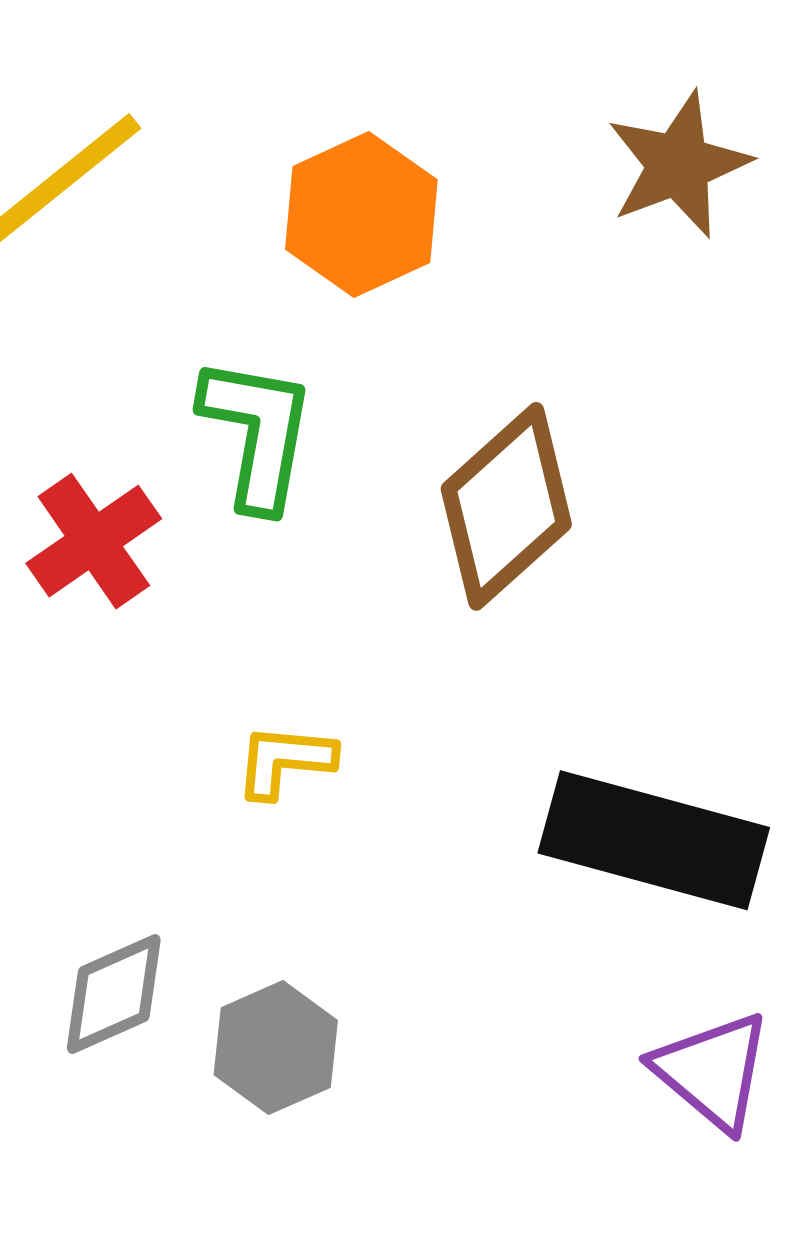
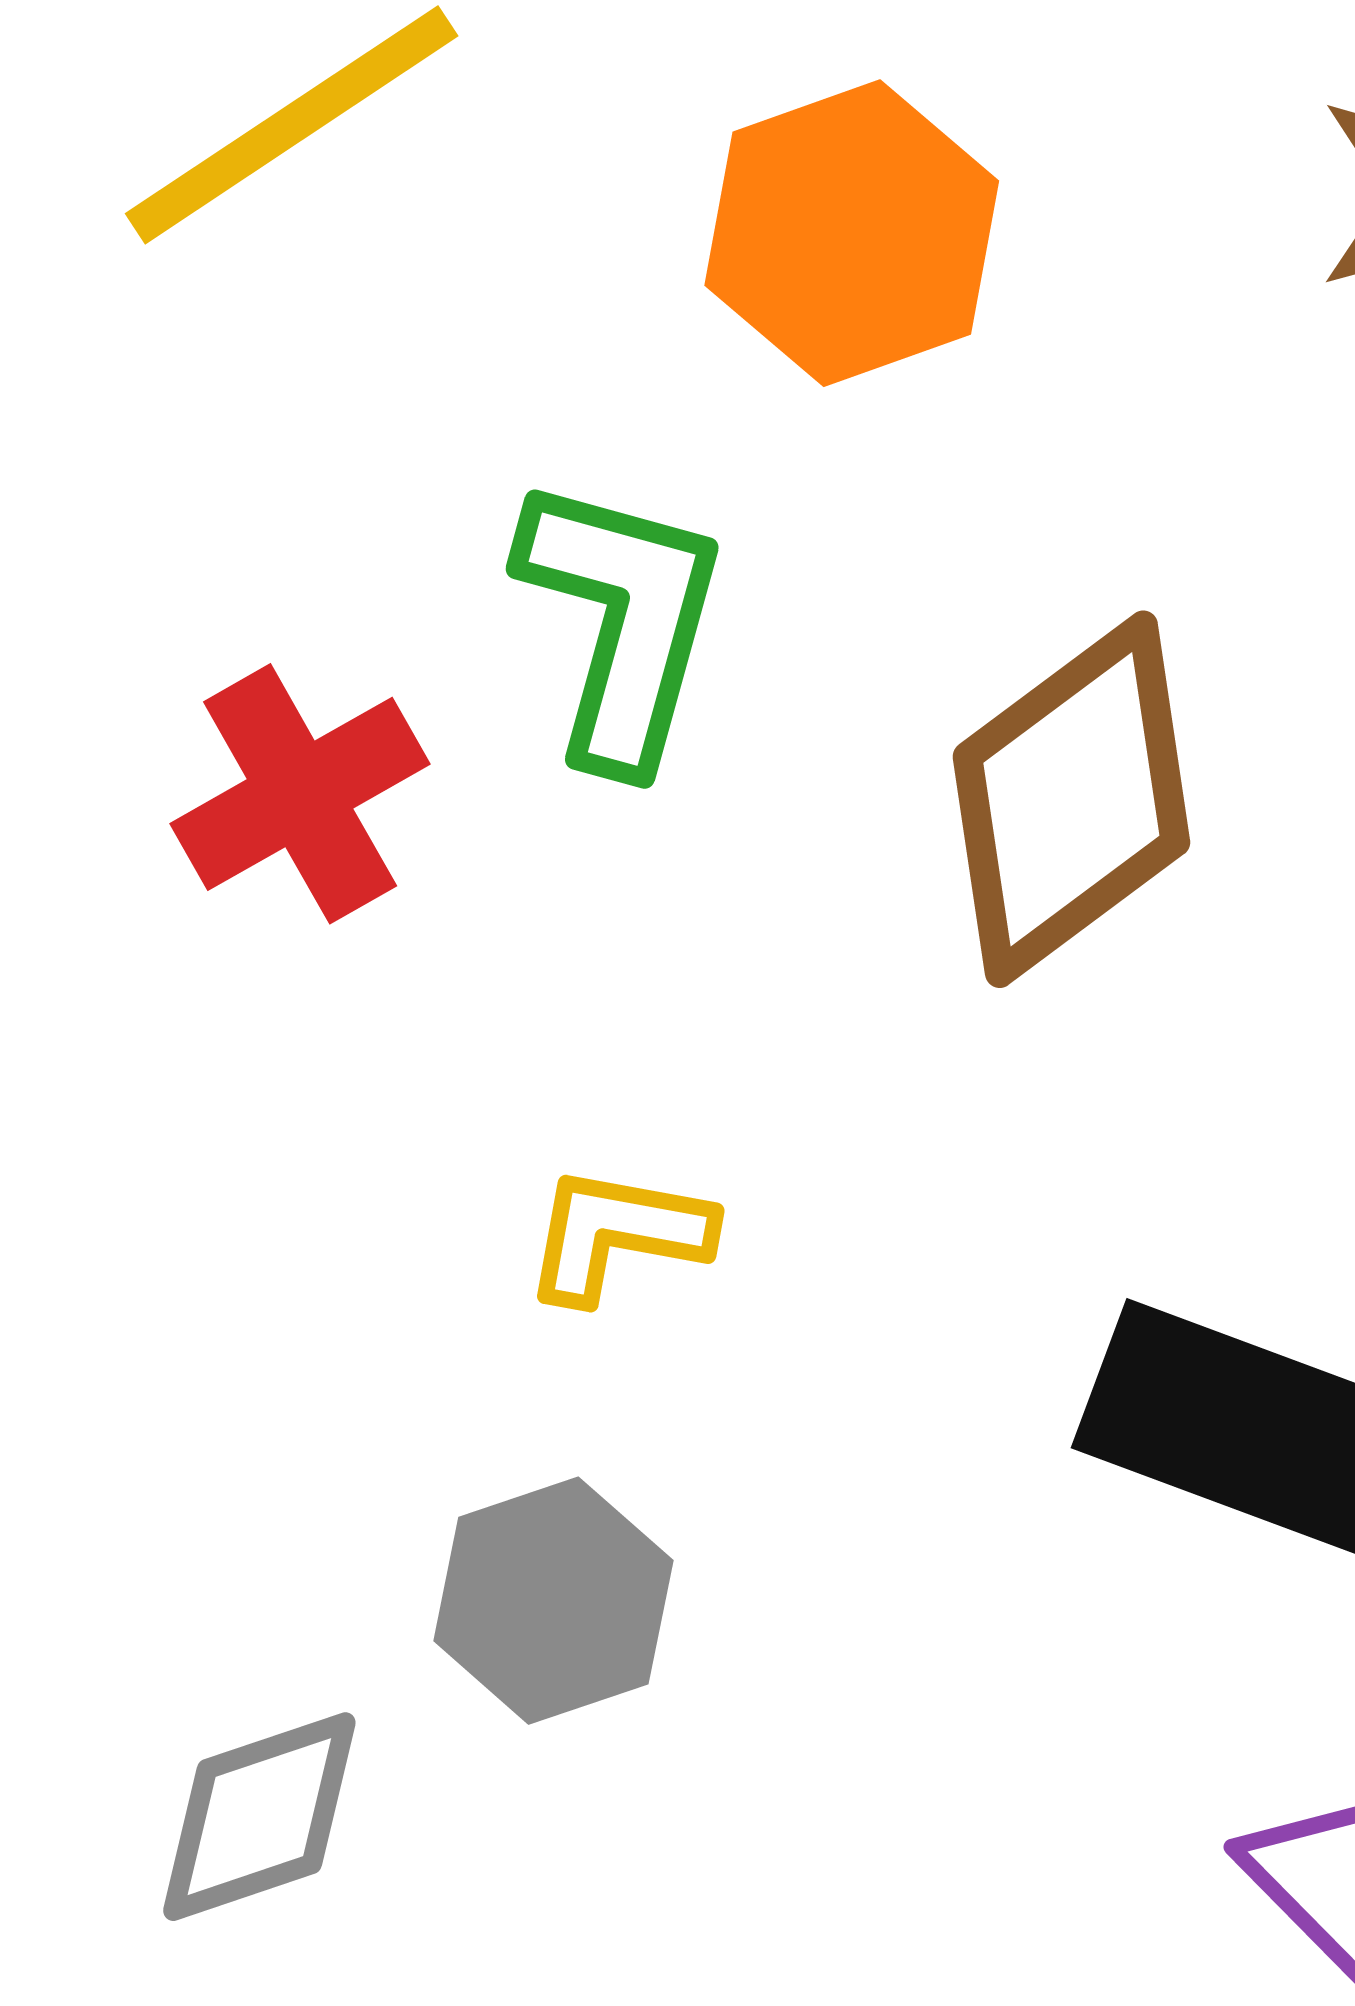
gray diamond: (114, 994) -> (259, 1817), moved
gray hexagon: (276, 1048) -> (553, 1601), moved

